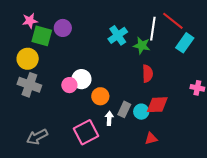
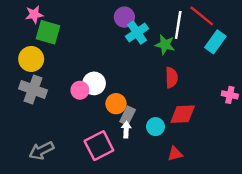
purple circle: (63, 28) -> (124, 17), moved
gray rectangle: (124, 109) -> (128, 116), moved
cyan circle: (141, 112) -> (155, 127), moved

